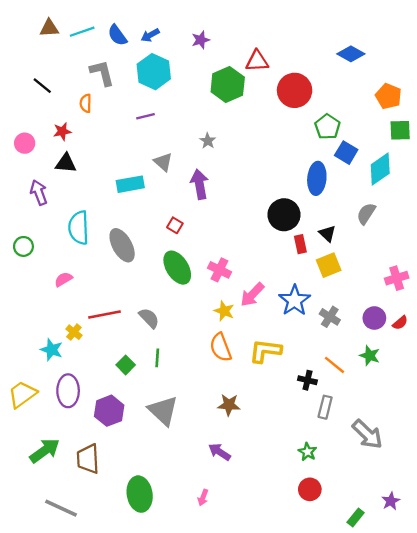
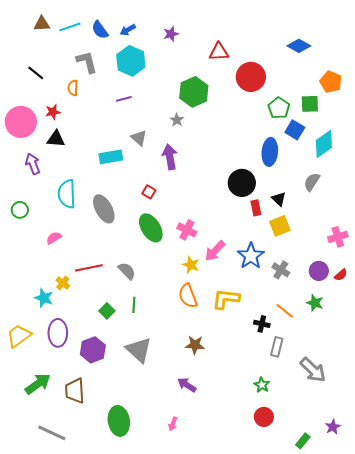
green hexagon: (228, 84) -> (194, 92), moved
green square: (400, 130) -> (310, 104), moved
pink circle: (25, 143) -> (21, 122), size x1.8

